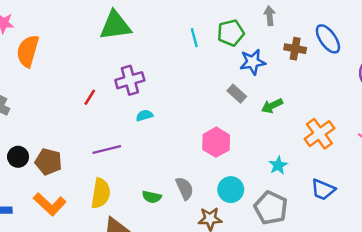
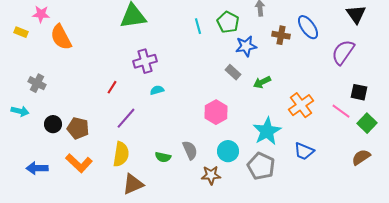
green pentagon: (231, 33) -> (228, 22), turned -30
orange semicircle: (28, 51) -> (61, 37), turned -44
red line: (90, 97) -> (112, 87), moved
purple line: (107, 149) -> (126, 118), turned -35
cyan star: (278, 165) -> (267, 131), size x1.8

